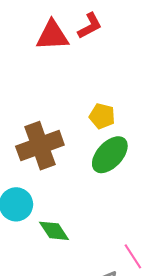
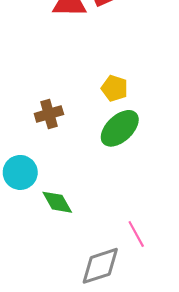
brown cross: (40, 146) -> (49, 114), size x0.6

